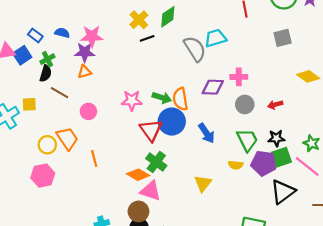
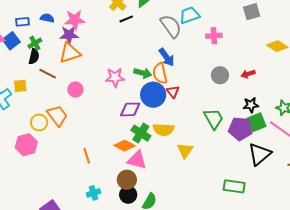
blue rectangle: (35, 35) -> (22, 22), turned -40
orange triangle: (84, 72) -> (70, 53), size x1.6
pink cross: (239, 77) -> (214, 36), moved
purple diamond: (213, 87) -> (130, 109), moved
red triangle: (151, 130) -> (173, 92), moved, size x0.6
blue arrow: (207, 133) -> (167, 57), moved
green trapezoid: (247, 140) -> (214, 119), moved
orange line: (94, 158) -> (87, 156), moved
yellow semicircle: (236, 165) -> (164, 130), moved, size x1.5
pink hexagon: (43, 176) -> (26, 145), moved

